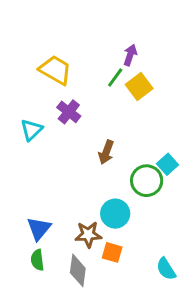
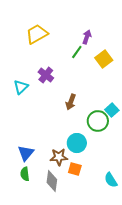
yellow trapezoid: (55, 70) -> (37, 34), moved, turned -60
yellow square: (139, 86) -> (104, 59), moved

